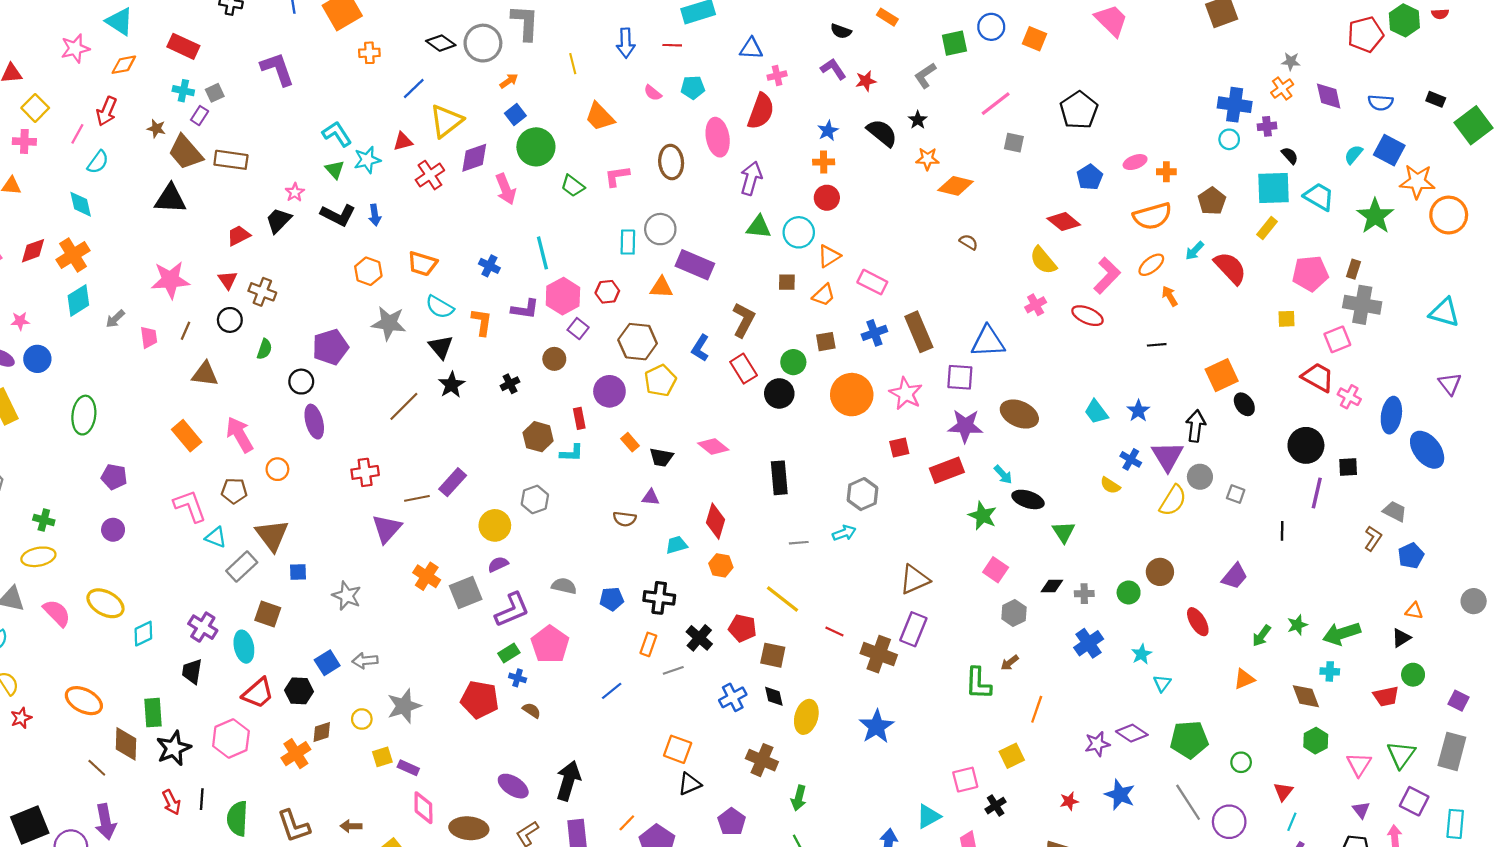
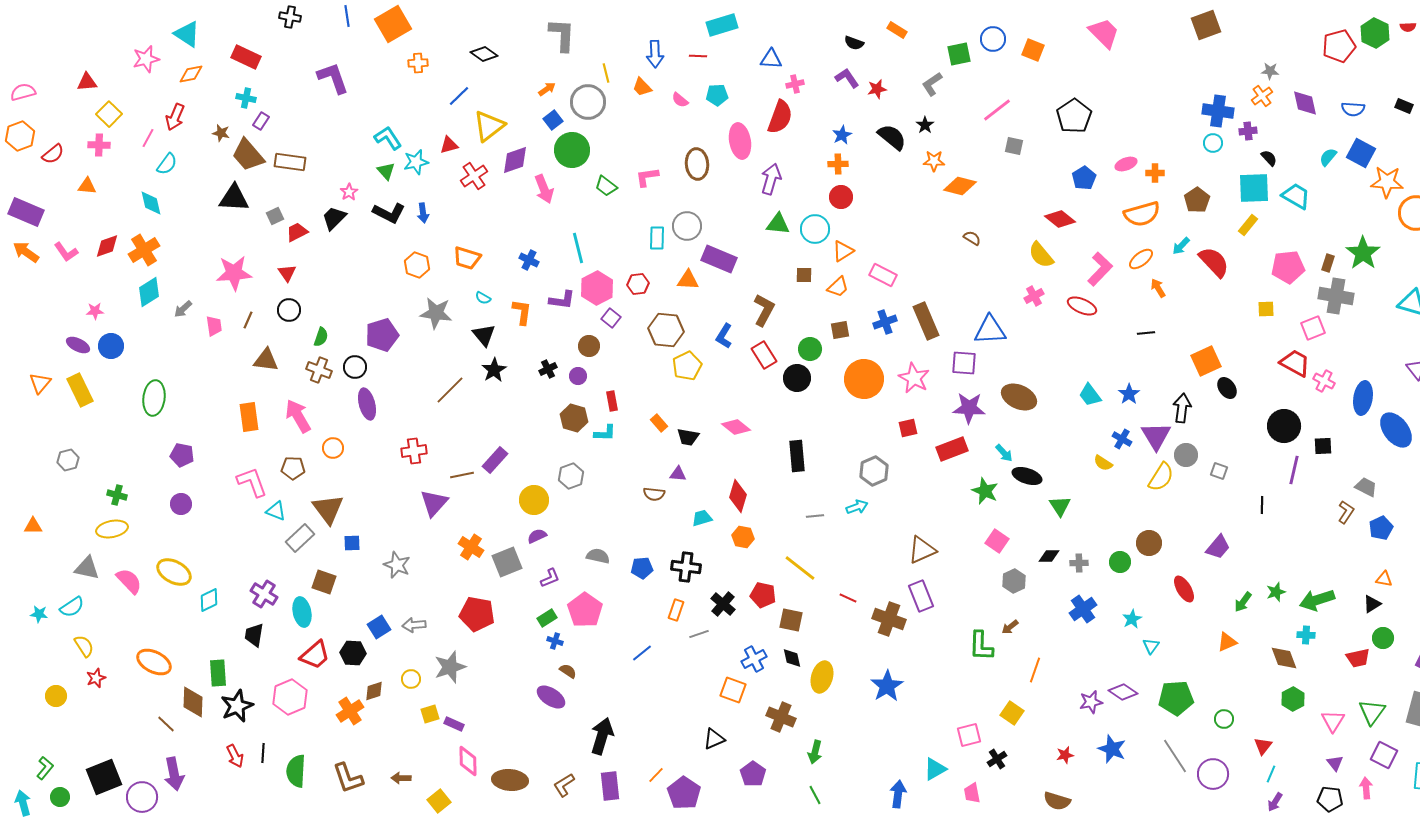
gray circle: (483, 43) -> (588, 102), moved
gray square: (215, 93) -> (275, 216), moved
orange trapezoid: (600, 117) -> (642, 87), moved, size x0.7
green star: (1375, 216) -> (1363, 253), moved
brown cross: (262, 292) -> (319, 370), moved
cyan semicircle: (440, 307) -> (483, 298), size x0.6
purple circle: (609, 391) -> (578, 376), moved, size x0.6
orange rectangle: (187, 436) -> (249, 417), turned 32
purple L-shape: (512, 610) -> (550, 578), size x0.6
purple rectangle: (913, 629) -> (921, 596), turned -44
red pentagon: (480, 700) -> (477, 614), moved
orange square: (678, 749) -> (733, 690), moved
yellow square: (1012, 756) -> (1012, 713), turned -30
purple ellipse: (513, 786) -> (551, 697), moved

